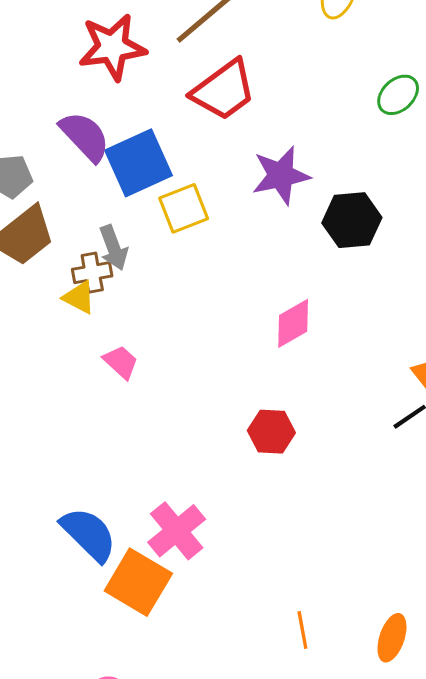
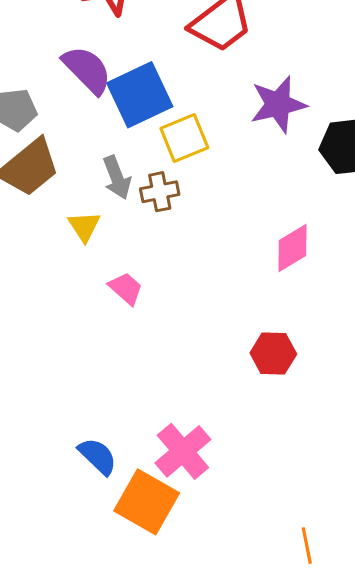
brown cross: (92, 273) -> (160, 192), moved
yellow triangle: (79, 297) -> (84, 226), turned 30
blue semicircle: (89, 534) -> (98, 456), size x0.7

